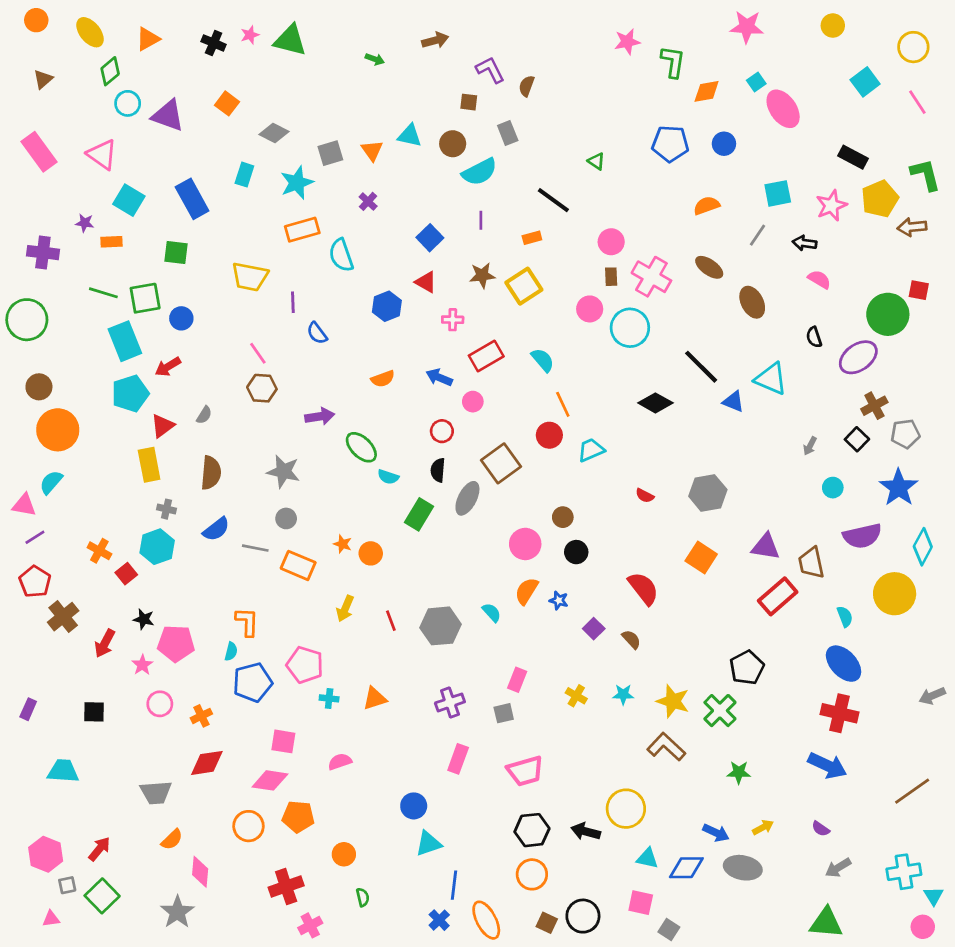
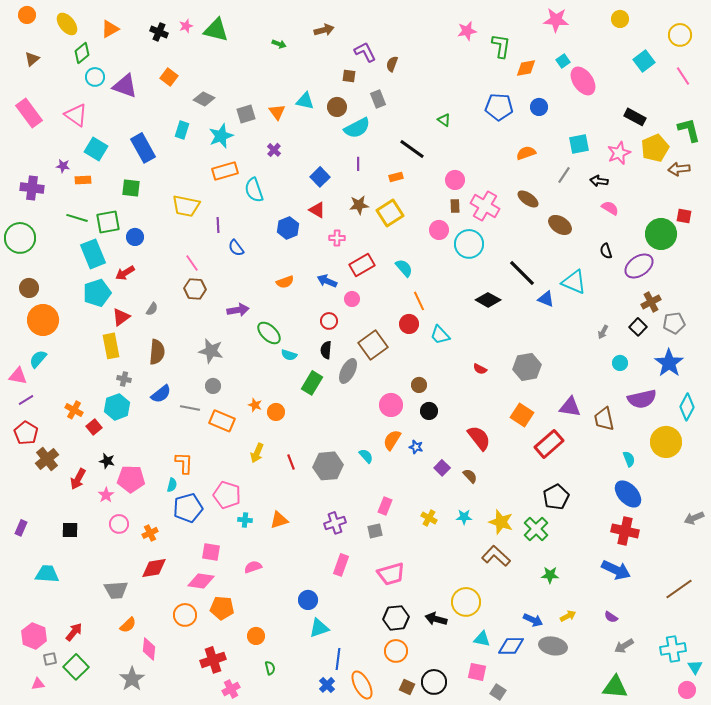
brown ellipse: (752, 302) -> (560, 225), turned -30
cyan trapezoid: (591, 450) -> (440, 335), turned -110
red rectangle: (778, 596) -> (549, 444), moved

